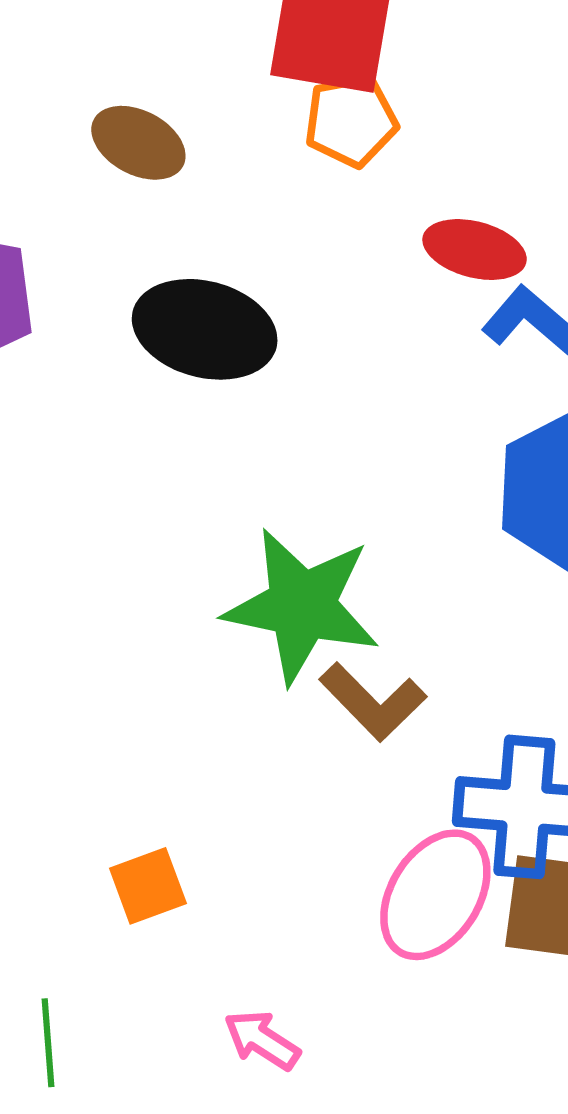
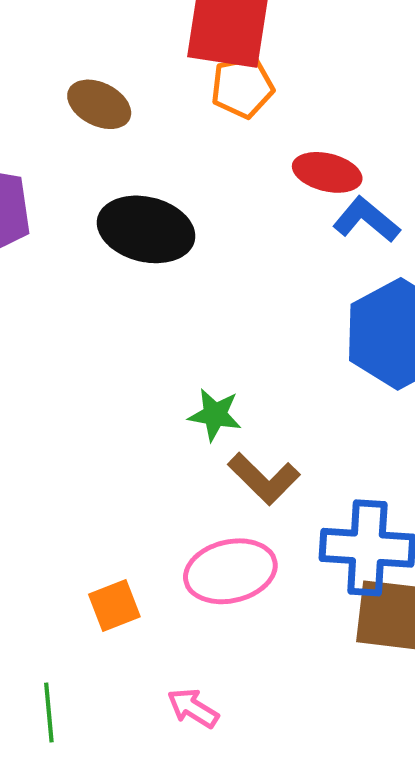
green star: (302, 606) -> (215, 415), size x0.5
pink ellipse: (435, 895) -> (230, 571), moved, turned 46

